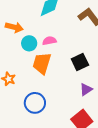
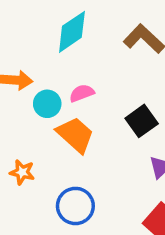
orange trapezoid: (42, 63) -> (75, 135), turned 125

